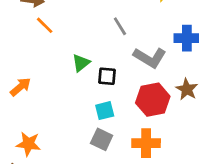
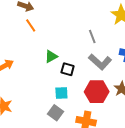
gray line: (120, 26) -> (92, 36), moved

